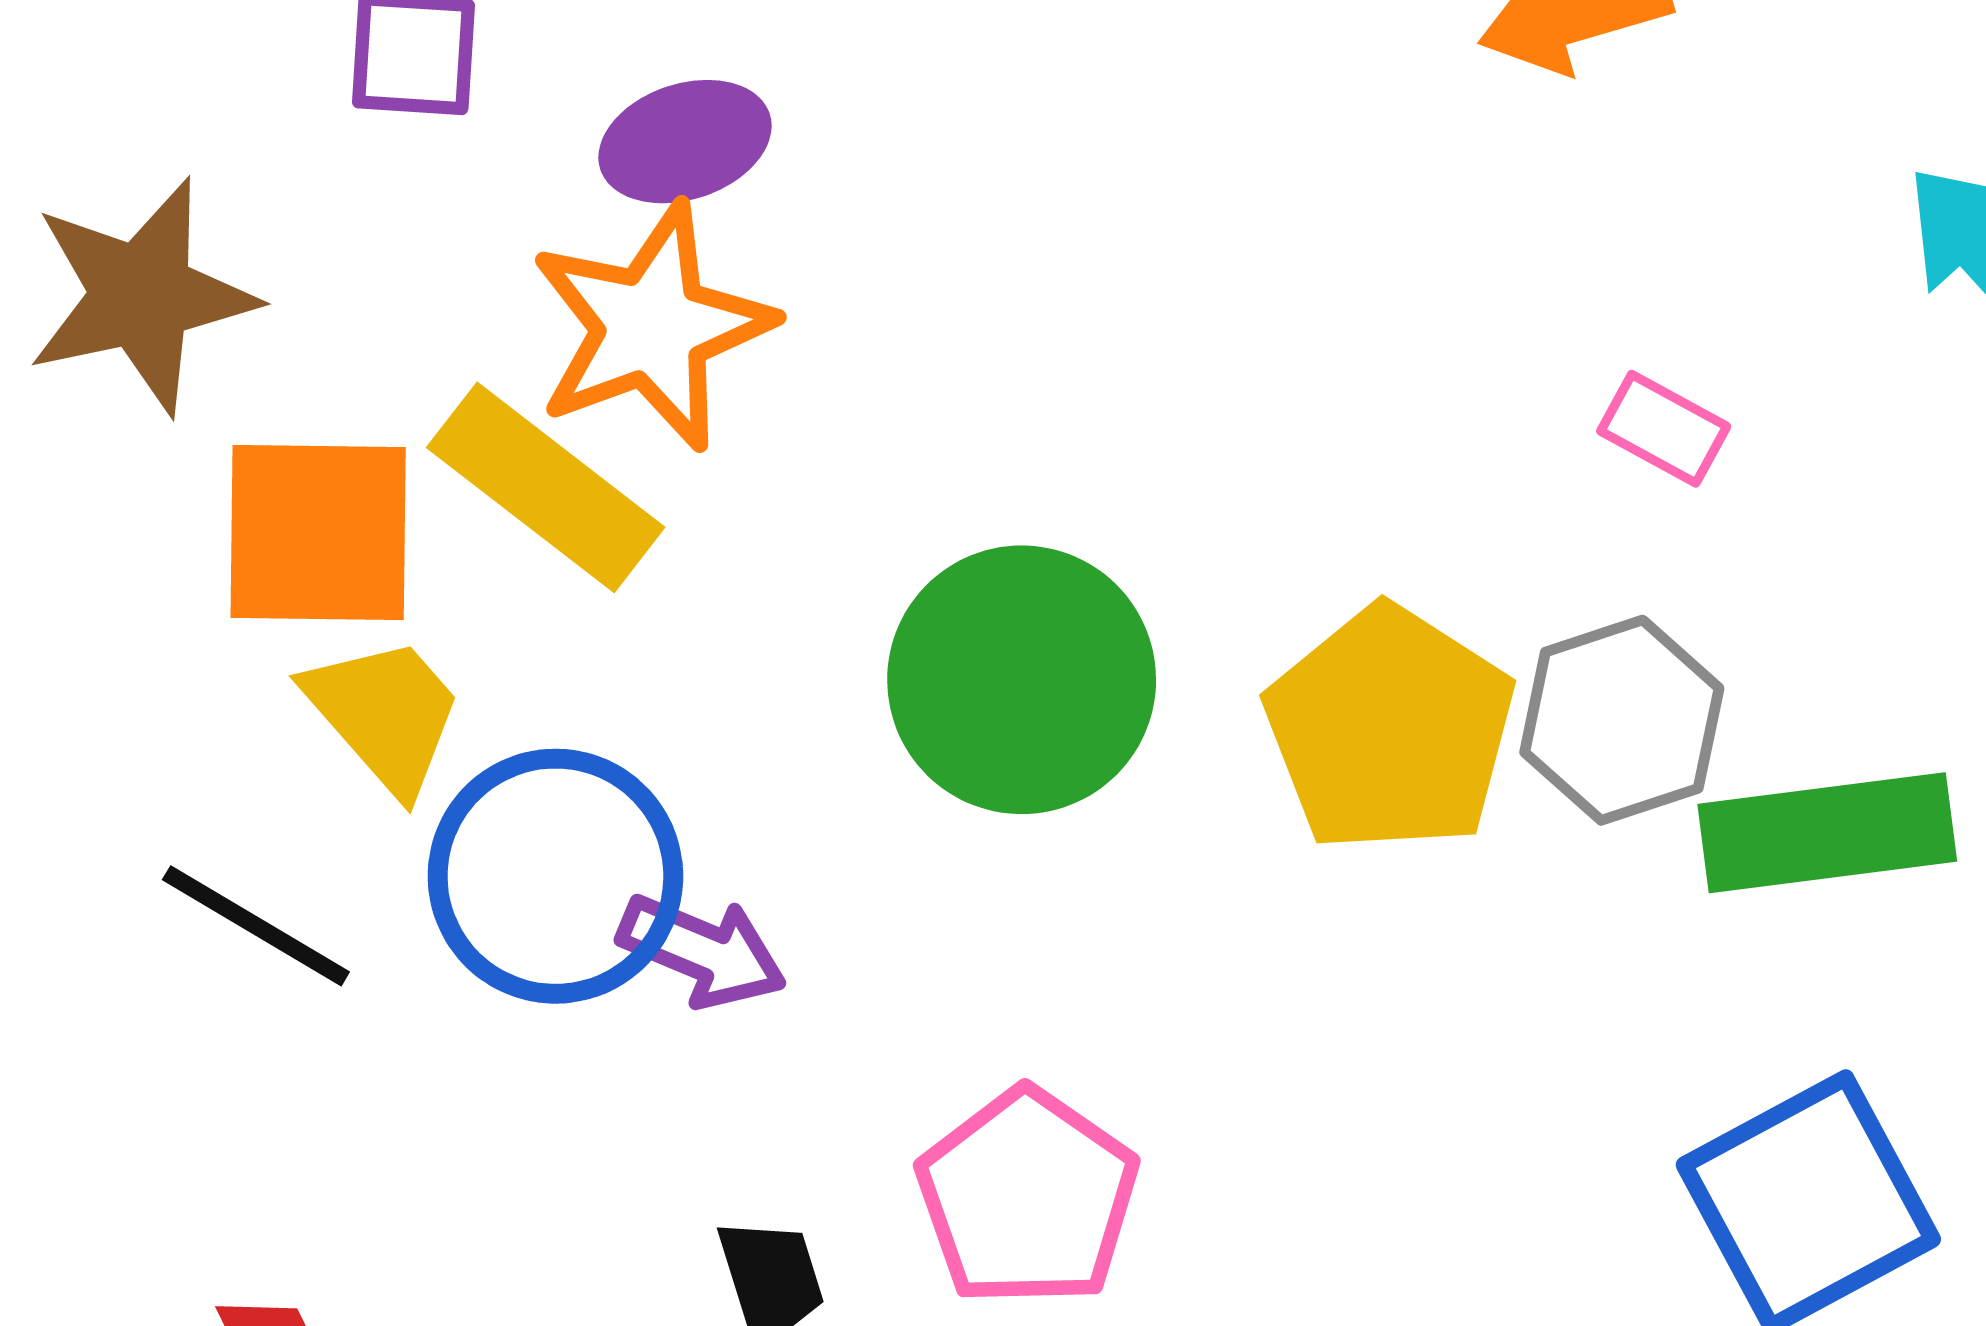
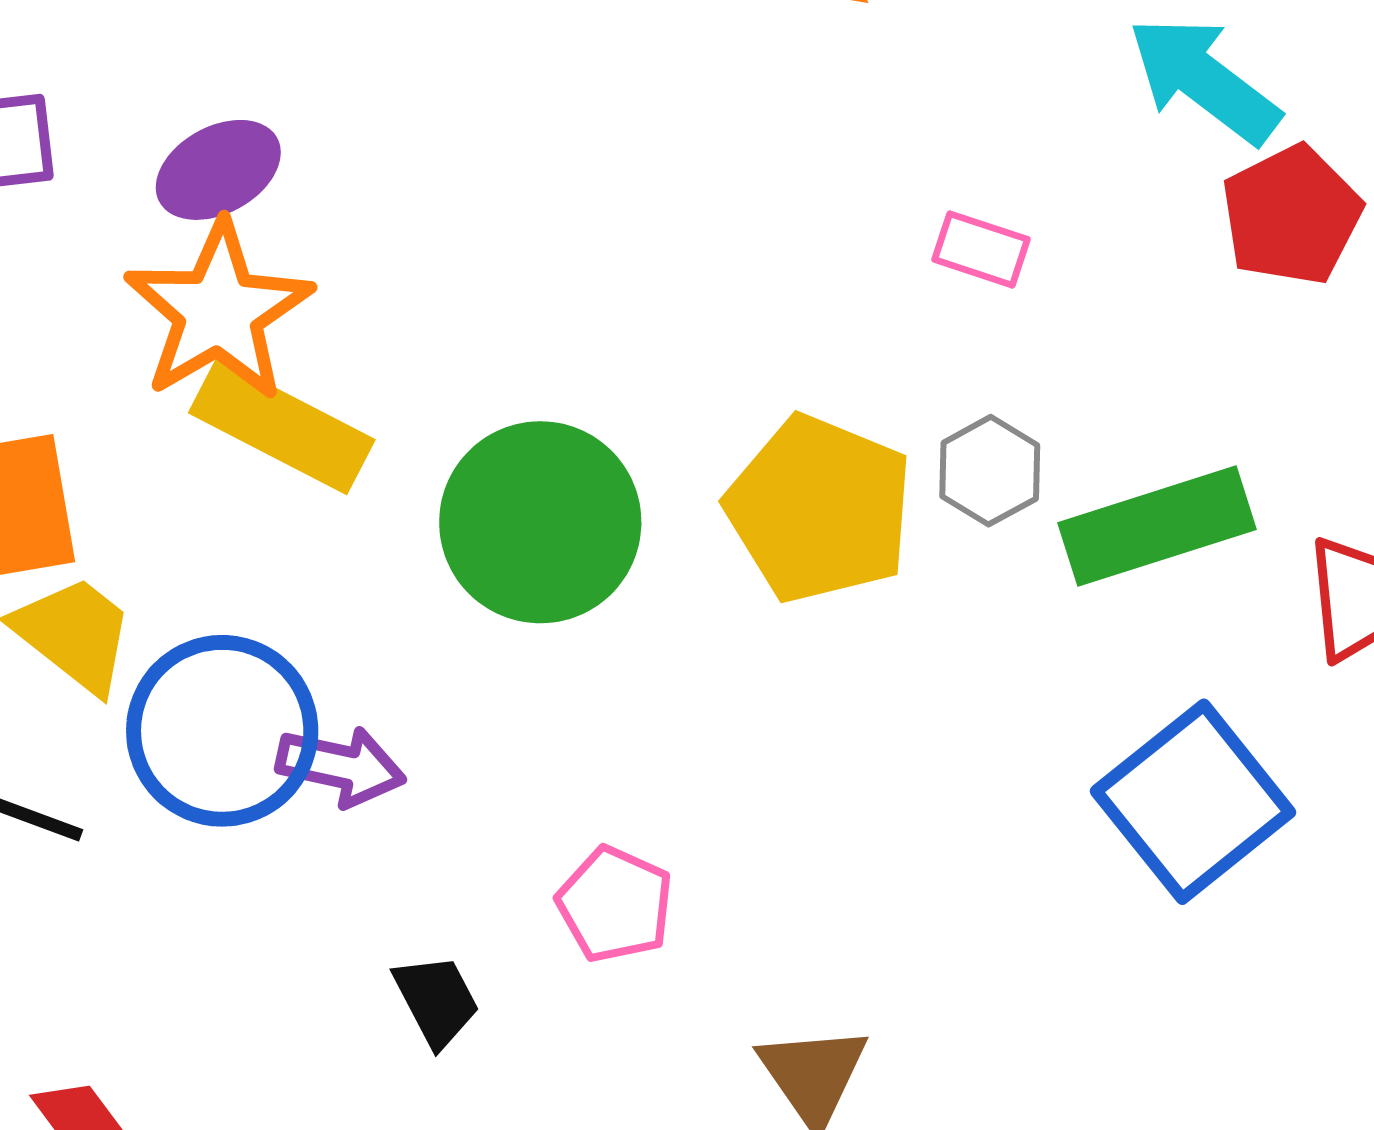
yellow rectangle: (546, 487) -> (282, 426), moved
gray hexagon: (1622, 720) -> (990, 471), size x0.7
pink pentagon: (1028, 1198) -> (615, 904), size x0.7

